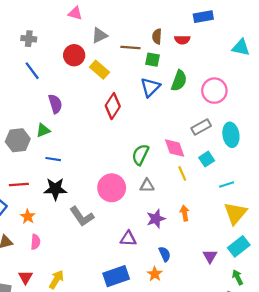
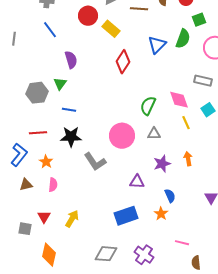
green square: (153, 60) -> (199, 20), moved, turned -32
gray rectangle: (201, 127) -> (203, 81), turned 42
green triangle: (43, 130) -> (60, 84), turned -32

